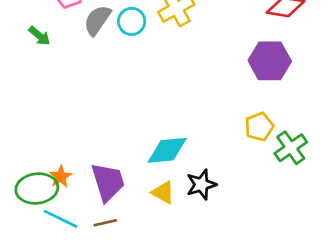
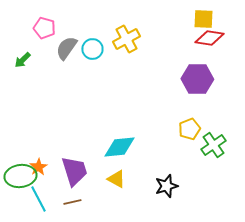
green arrow: (39, 36) -> (22, 60), turned 96
black star: (201, 185) -> (166, 186), moved
cyan line: (61, 219) -> (38, 199), turned 36

